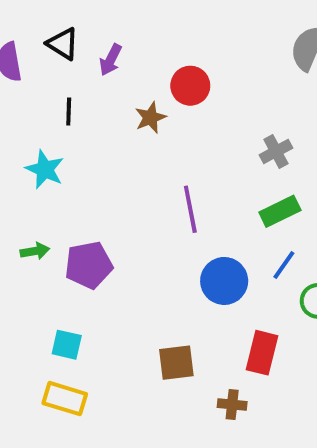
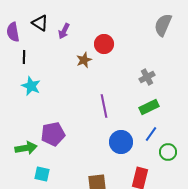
black line: (69, 112) -> (24, 57), moved
green arrow: (35, 251) -> (26, 148), moved, size x1.5

